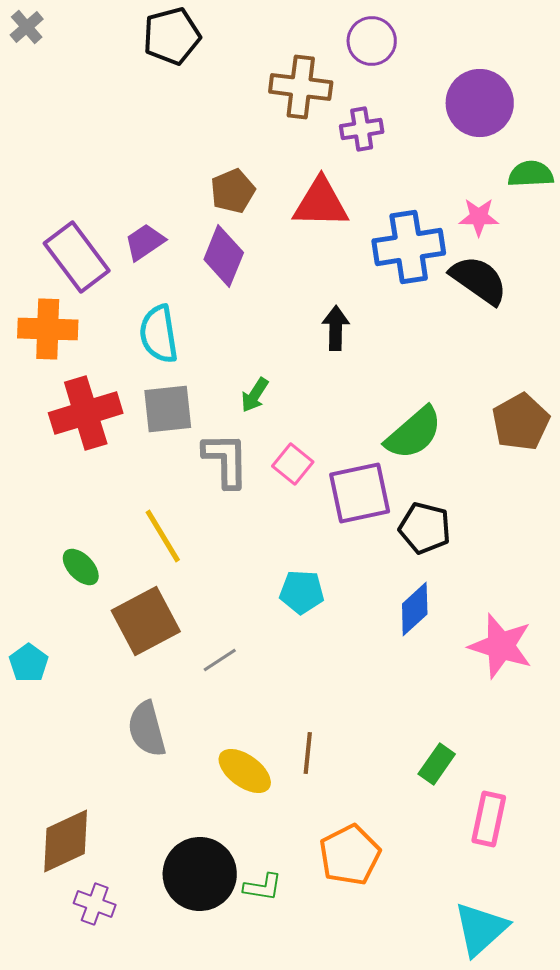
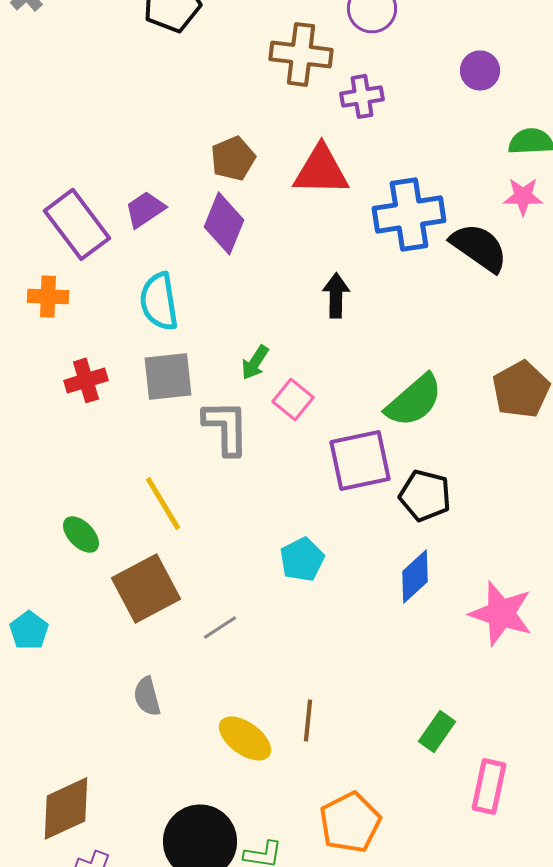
purple circle: (480, 103) -> (480, 70), size x0.6
pink star: (479, 217) -> (523, 196), moved
orange cross: (48, 329) -> (48, 296), size x0.7
red cross: (86, 413) -> (86, 380), size x0.6
pink square: (293, 464) -> (293, 399), moved
cyan pentagon: (302, 592) -> (302, 559), turned -30
gray semicircle: (147, 729) -> (147, 696), size x0.7

